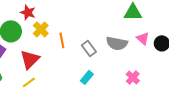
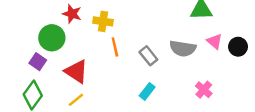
yellow cross: (41, 29) -> (103, 21), moved, turned -35
red triangle: (30, 59) -> (76, 71), turned -40

